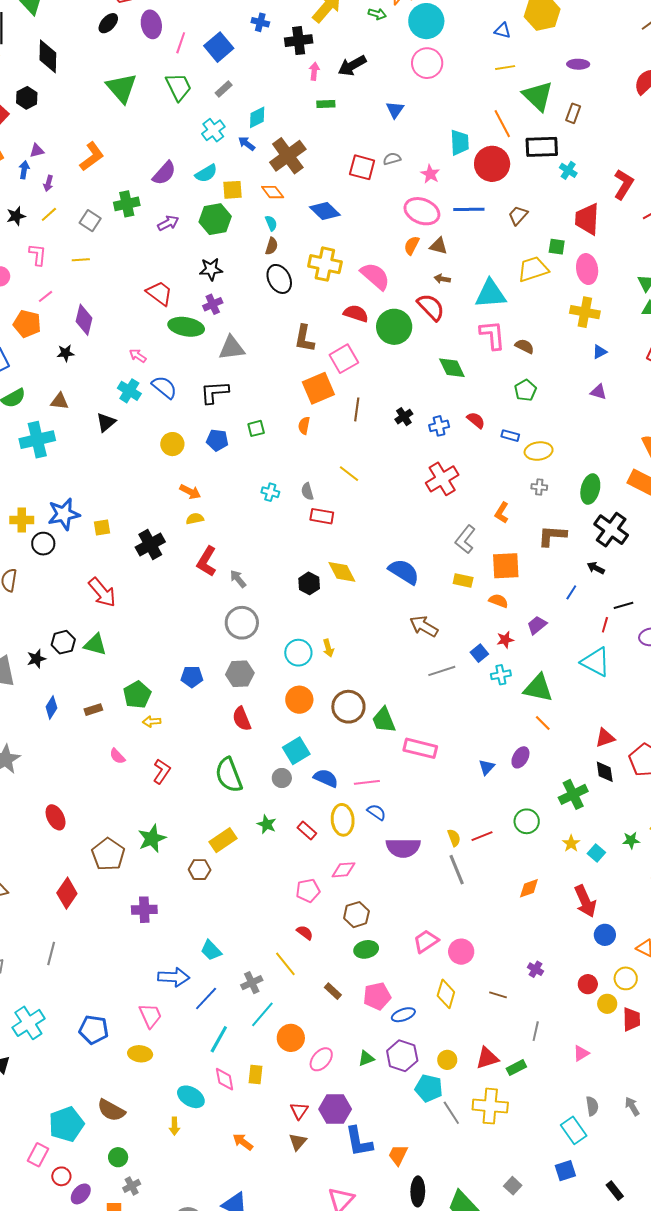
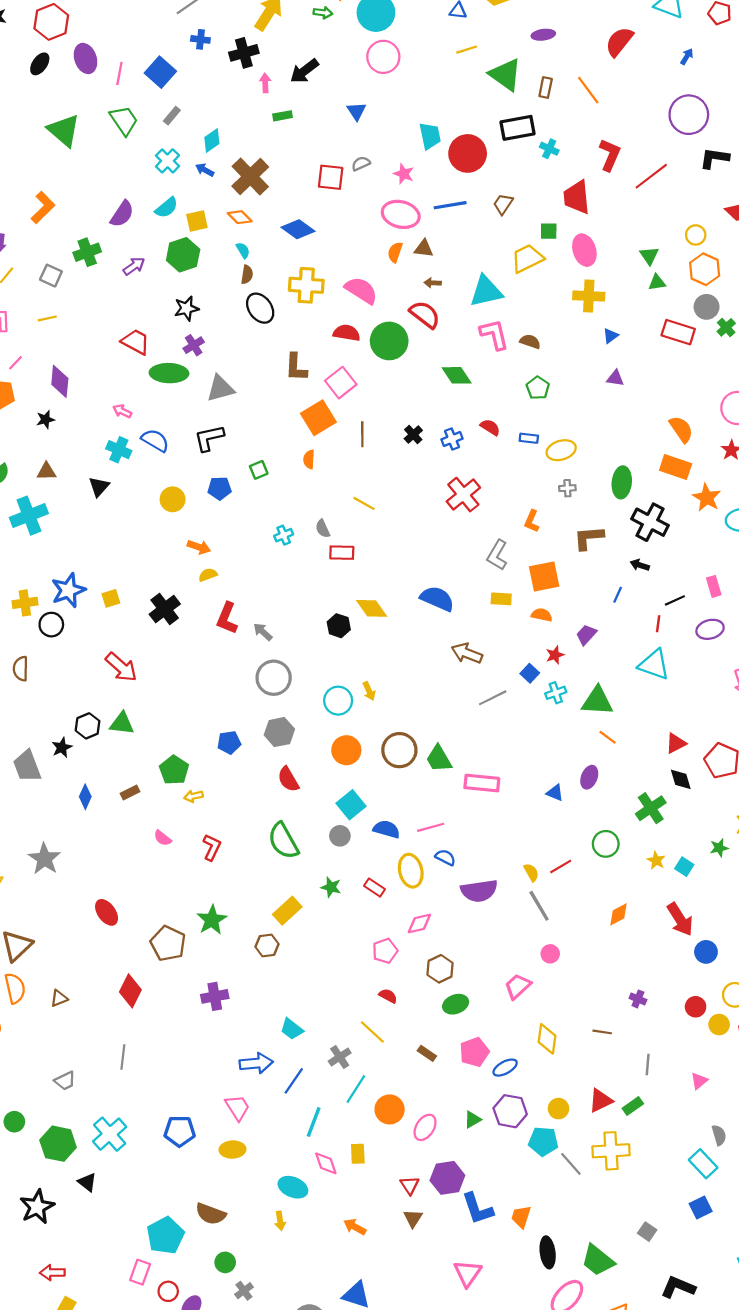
orange line: (502, 124) -> (588, 90), moved
cyan cross: (270, 492) -> (284, 535), turned -30
blue triangle: (487, 767) -> (555, 793), turned -42
pink circle: (461, 952) -> (550, 954), moved, size x0.7

